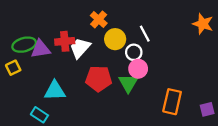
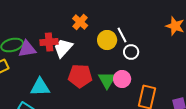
yellow circle: (115, 39) -> (107, 40), moved
white circle: (134, 52) -> (131, 52), moved
pink circle: (138, 69) -> (122, 79), moved

